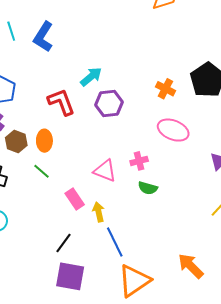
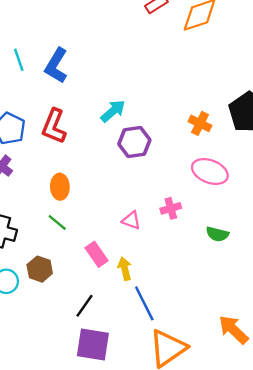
red L-shape: (61, 102) -> (54, 126), moved, turned -136
brown hexagon: (16, 141) -> (40, 269), moved
pink triangle: (105, 171) -> (131, 220), size x0.7
green semicircle: (148, 188) -> (217, 234), moved

